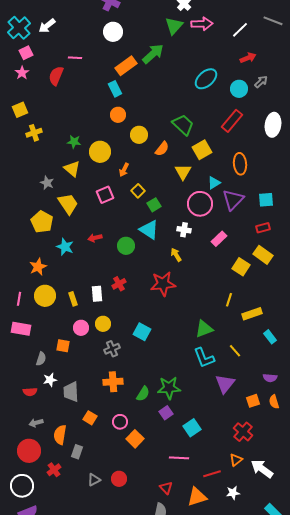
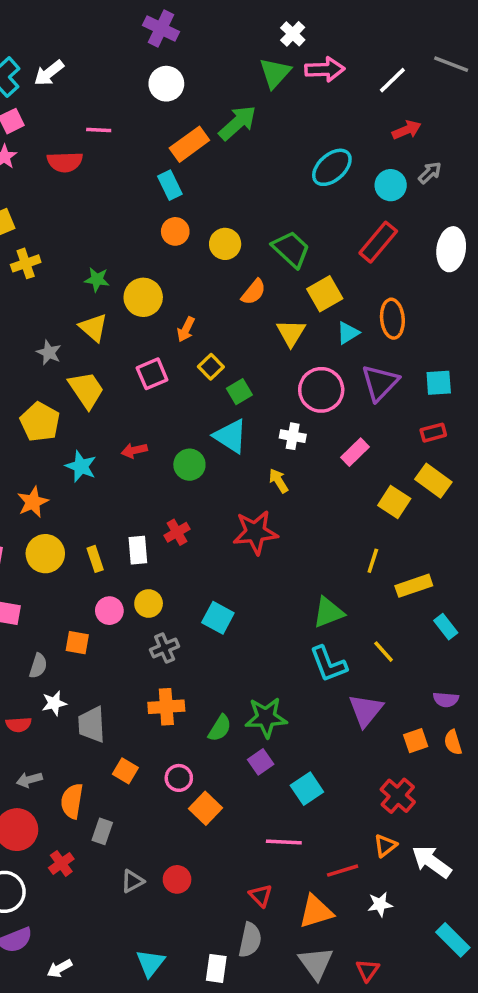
red semicircle: (56, 76) -> (65, 162), turned -114
yellow circle: (139, 135) -> (225, 244), moved
cyan triangle: (214, 183) -> (348, 333), moved

